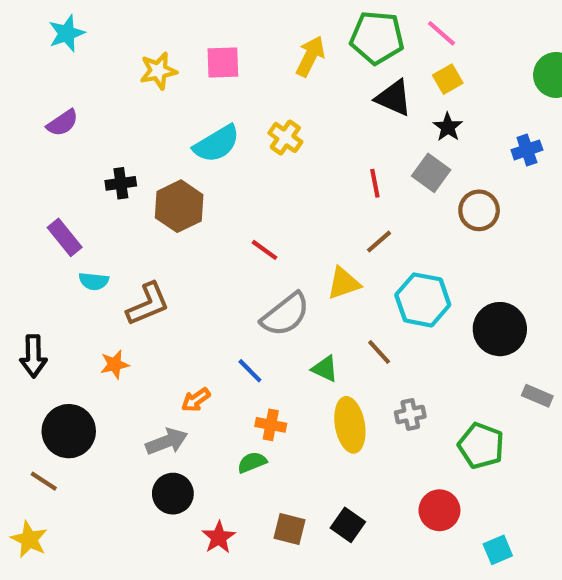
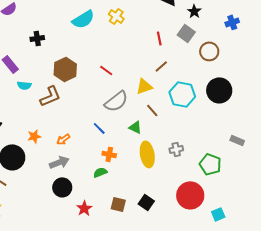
brown hexagon: (179, 206) -> (65, 69), moved
black circle: (500, 329) -> (219, 90), moved
brown line: (379, 352) -> (152, 110), moved
orange star: (115, 364) -> (34, 136), moved
orange arrow: (196, 400) -> (63, 139), moved
red circle: (439, 510) -> (190, 195), size x1.4

